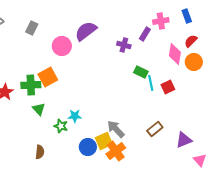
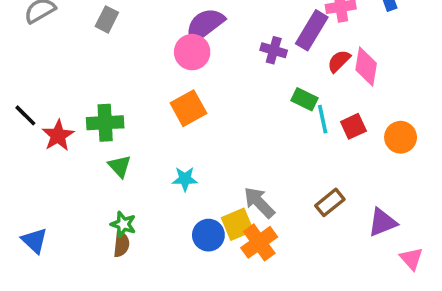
purple rectangle: (145, 34) -> (312, 30), size x1.5
red semicircle: (191, 41) -> (339, 61), moved
pink circle: (62, 46) -> (192, 52), moved
orange circle: (194, 62) -> (401, 137), moved
orange square: (48, 77) -> (188, 108), moved
green star: (61, 126) -> (123, 224), moved

